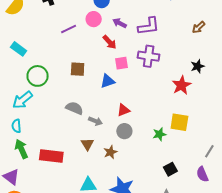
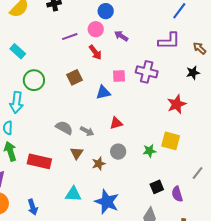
purple L-shape: (149, 26) -> (169, 41), moved
brown arrow: (199, 27) -> (200, 48), turned 80
red arrow: (110, 42) -> (95, 52), moved
black star: (198, 66) -> (193, 73), moved
brown square: (78, 69) -> (75, 77), turned -35
cyan arrow: (22, 100) -> (16, 103), turned -50
gray semicircle: (74, 108) -> (64, 128), moved
gray circle: (124, 131) -> (118, 152), moved
purple semicircle: (202, 174) -> (177, 194), moved

